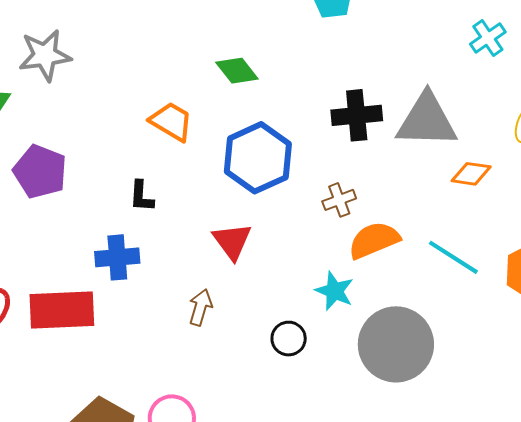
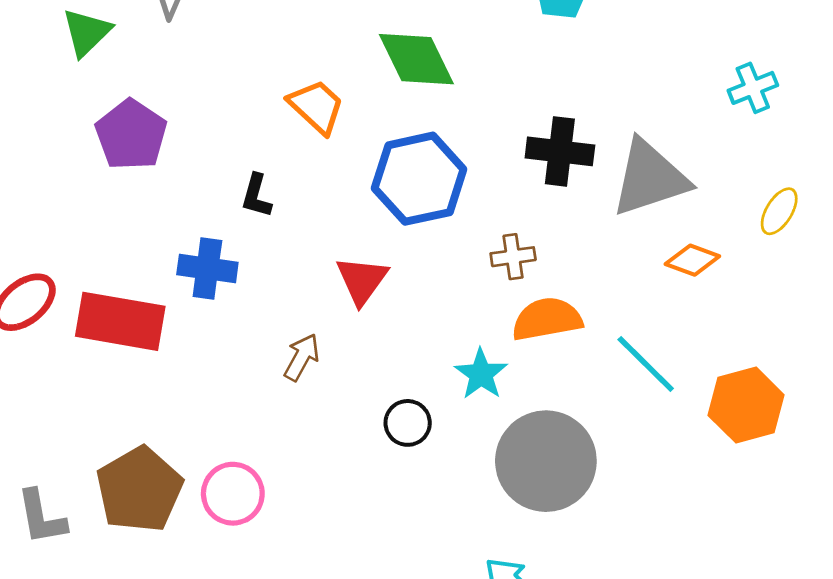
green diamond: (237, 71) -> (416, 59), size x1.4
gray triangle: (427, 120) -> (650, 178), turned -32

